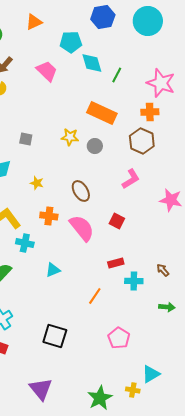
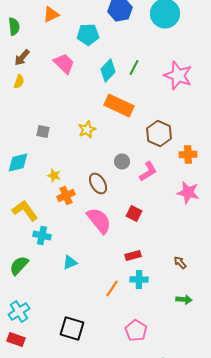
cyan diamond: (92, 63) -> (108, 70), moved, turned 60
orange cross: (150, 112) -> (188, 154), moved
yellow star: (70, 137) -> (87, 130), turned -30
gray circle: (95, 146) -> (122, 162), moved
orange cross: (49, 216) -> (66, 196), moved, turned -30
cyan cross: (134, 281) -> (139, 280), moved

